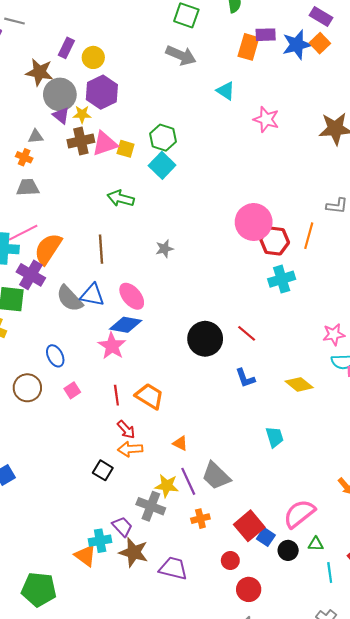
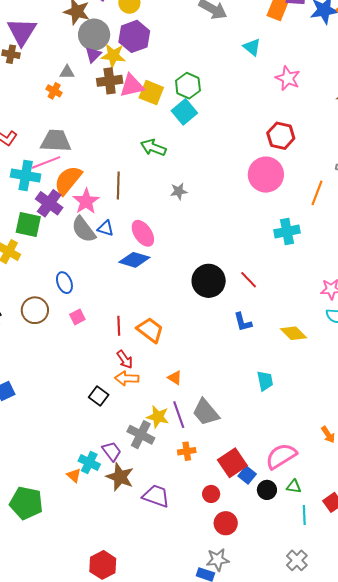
yellow star: (82, 114) -> (113, 56), size x1.4
purple triangle: (61, 115) -> (93, 55), turned 30
yellow square: (126, 149) -> (151, 93), size x1.4
gray trapezoid: (28, 187) -> (56, 141), moved, size x1.4
green arrow: (121, 198) -> (153, 148), moved
red hexagon: (275, 241) -> (281, 136), moved
blue triangle: (92, 295) -> (106, 228), size x0.7
pink star: (112, 346) -> (86, 201), moved
cyan cross: (100, 541) -> (89, 463), turned 30
orange triangle: (85, 556) -> (74, 475), size x0.7

